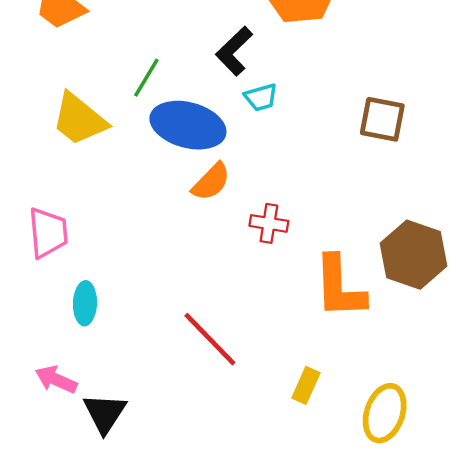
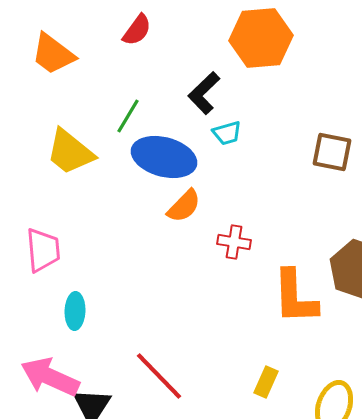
red line: (210, 339) -> (159, 376), moved
pink arrow: (56, 380) -> (50, 377), size x1.6

